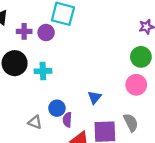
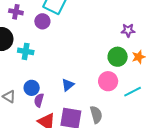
purple circle: (46, 33) -> (42, 21), moved

